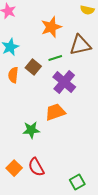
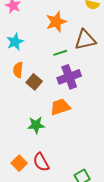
brown square: (33, 67) -> (34, 82), moved
purple cross: (64, 82) -> (69, 77), turned 30

